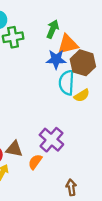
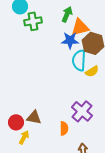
purple cross: (51, 140) -> (82, 111), moved
orange semicircle: (35, 162) -> (64, 128), moved, turned 144

